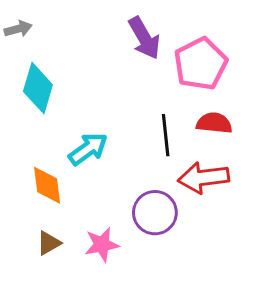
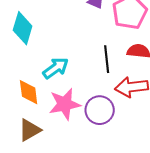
brown triangle: (49, 243) -> (30, 130), size x1.4
pink star: (102, 245) -> (65, 104), moved, size x1.4

